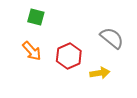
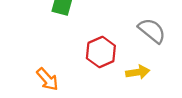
orange arrow: (32, 51) -> (47, 79), moved

